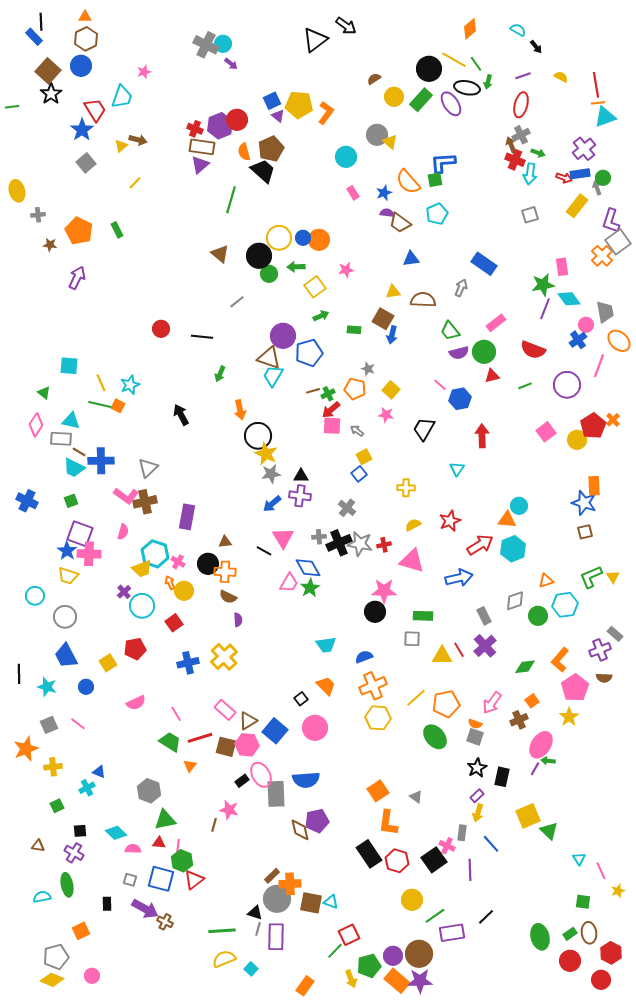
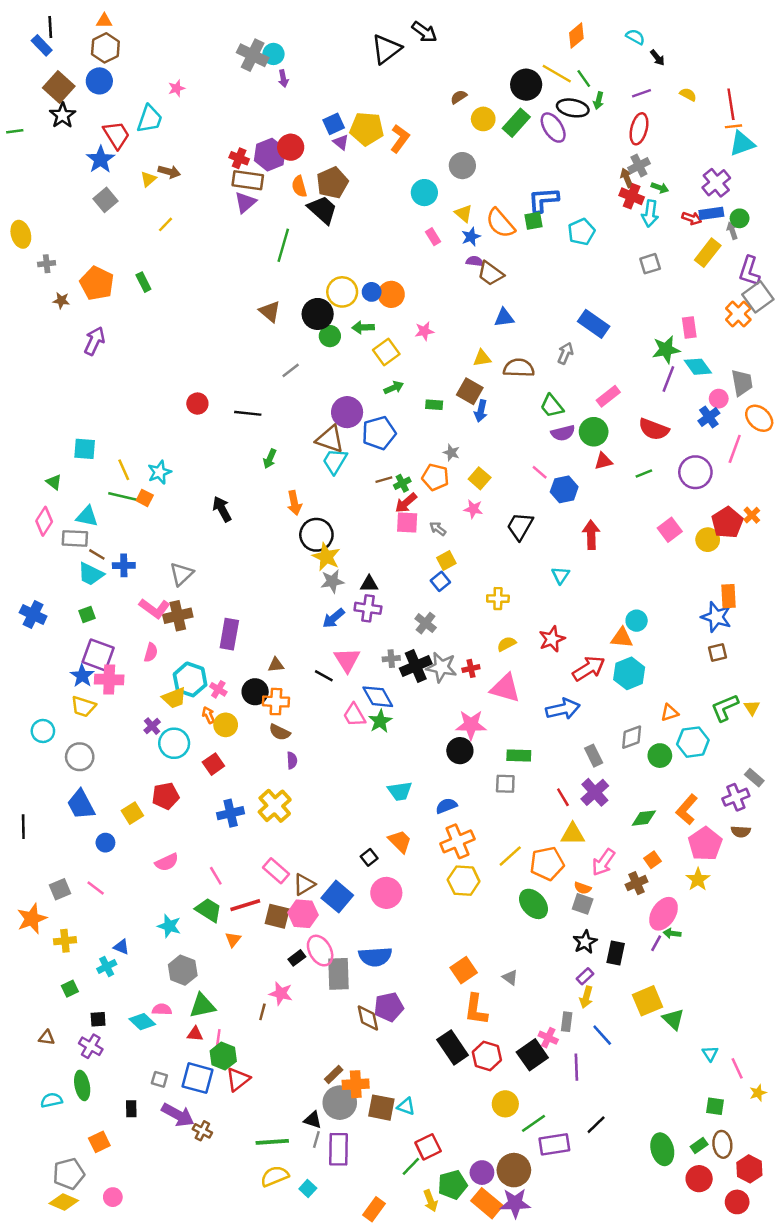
purple arrow: (231, 64) -> (283, 79), turned 40
yellow triangle: (390, 142) -> (464, 213), moved
cyan pentagon: (437, 214) -> (581, 232), moved
blue cross: (101, 461) -> (124, 565), size x0.7
pink trapezoid: (289, 583) -> (354, 715), turned 120
yellow triangle: (442, 656) -> (573, 834), moved
cyan star: (47, 687) -> (169, 926), moved
pink semicircle: (133, 849) -> (162, 1009), moved

